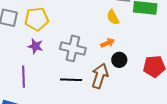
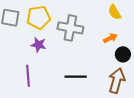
gray cross: (73, 48) -> (70, 28), moved
brown arrow: (100, 76) -> (117, 81), moved

